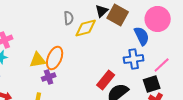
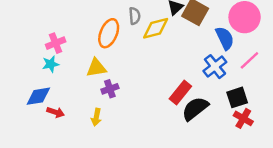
orange ellipse: (55, 58) -> (109, 33), moved
blue cross: (134, 59) -> (215, 67), turned -30
pink line: (162, 65) -> (249, 60), moved

